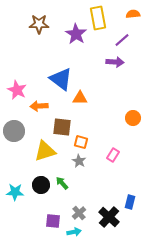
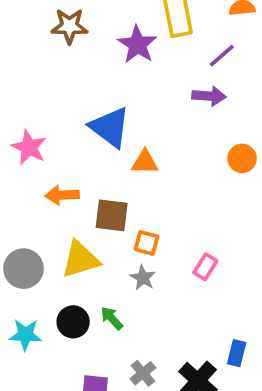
orange arrow: (39, 106) -> (62, 195), moved
orange circle: (133, 118) -> (242, 158), moved
gray circle: (14, 131) -> (24, 269), moved

